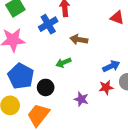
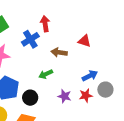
red triangle: (117, 18) -> (84, 41), moved
purple star: (81, 99) -> (65, 96), moved

